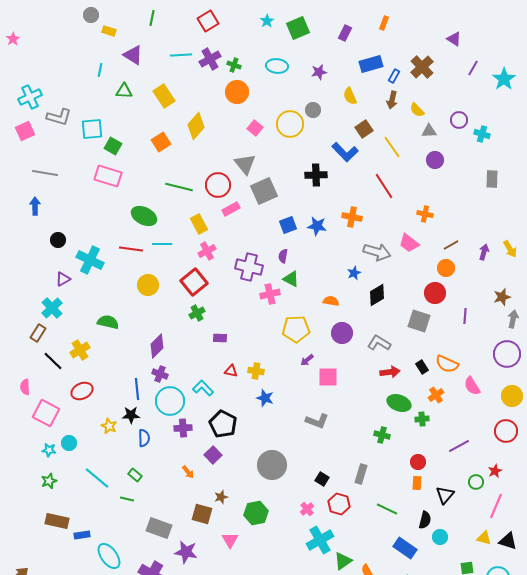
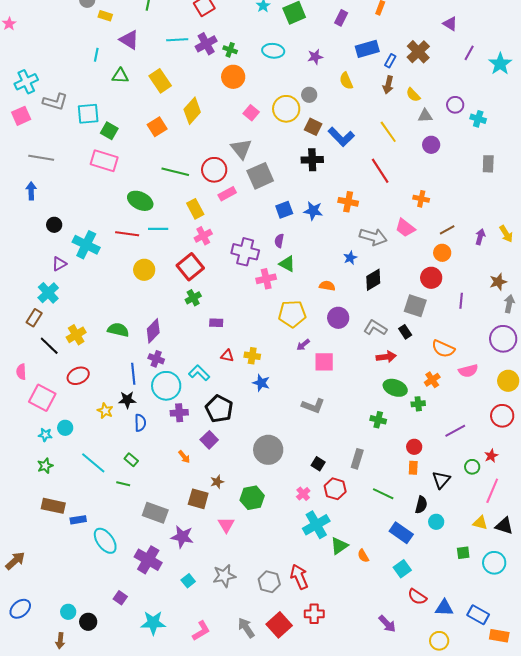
brown square: (364, 129) -> (313, 127), moved, turned -30
green semicircle: (108, 322) -> (118, 330), moved
black rectangle: (422, 367) -> (405, 332), moved
pink semicircle: (472, 386) -> (468, 371), turned -72

